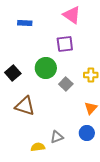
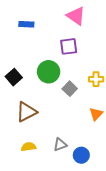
brown triangle: (25, 106) -> (26, 112), turned -45
blue circle: (87, 133) -> (81, 155), moved
yellow semicircle: (38, 147) -> (29, 147), moved

